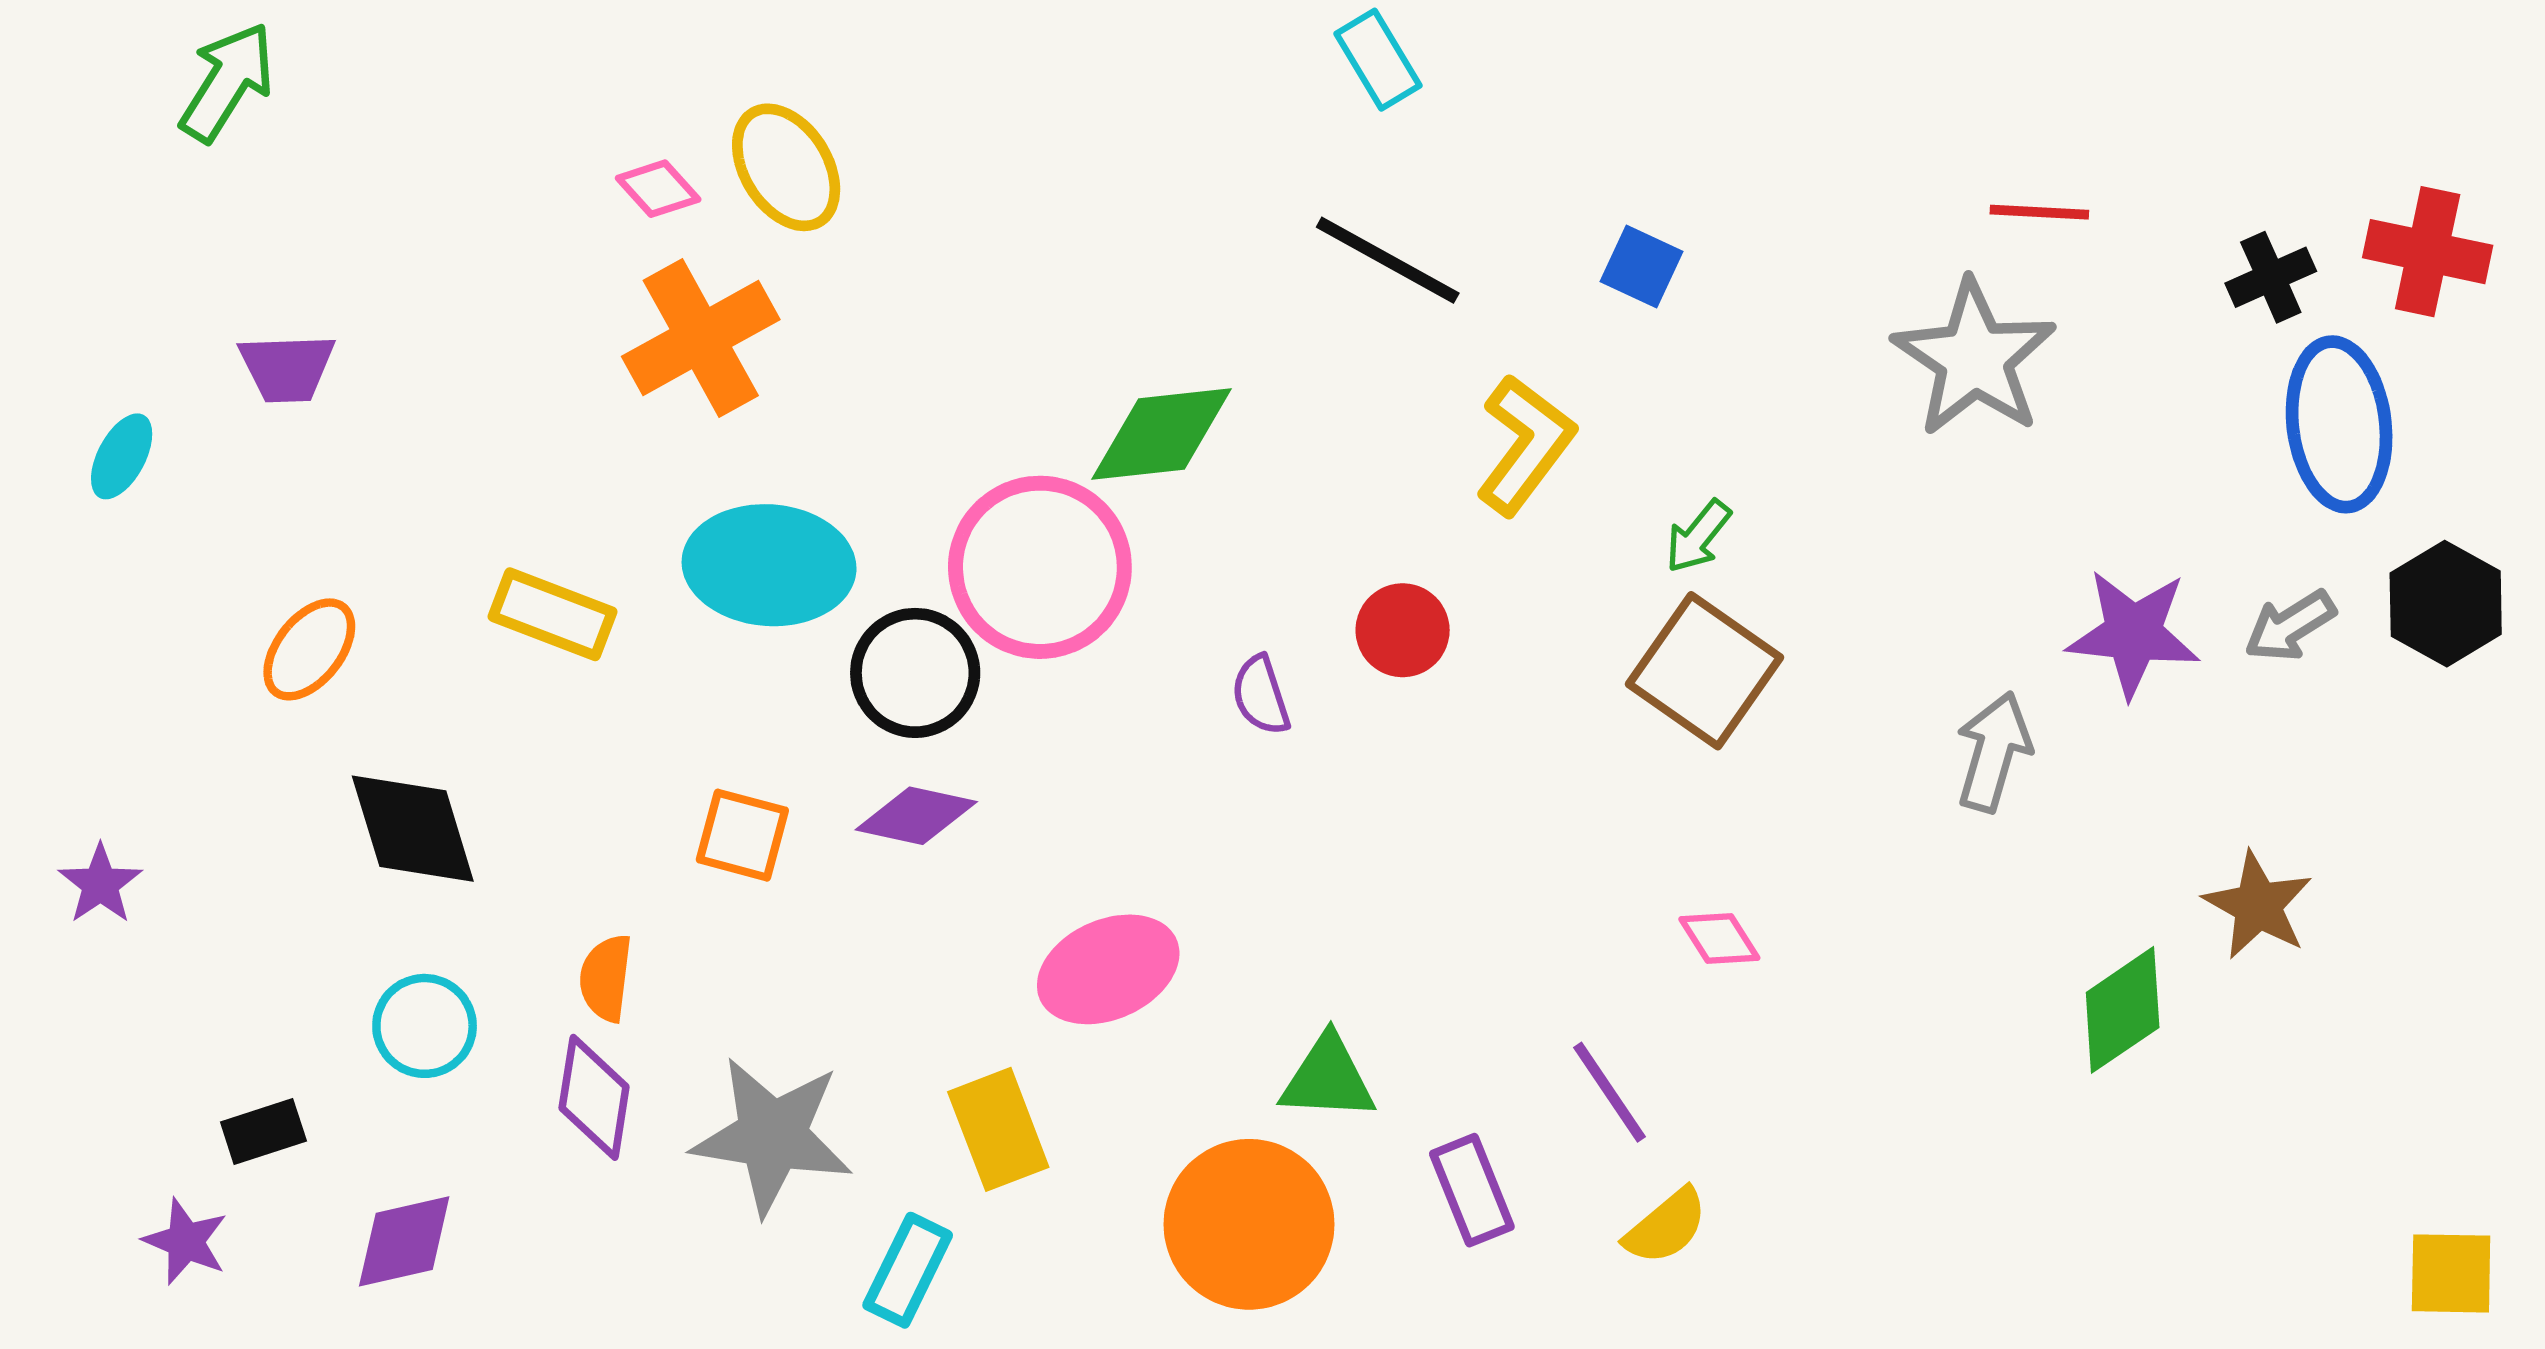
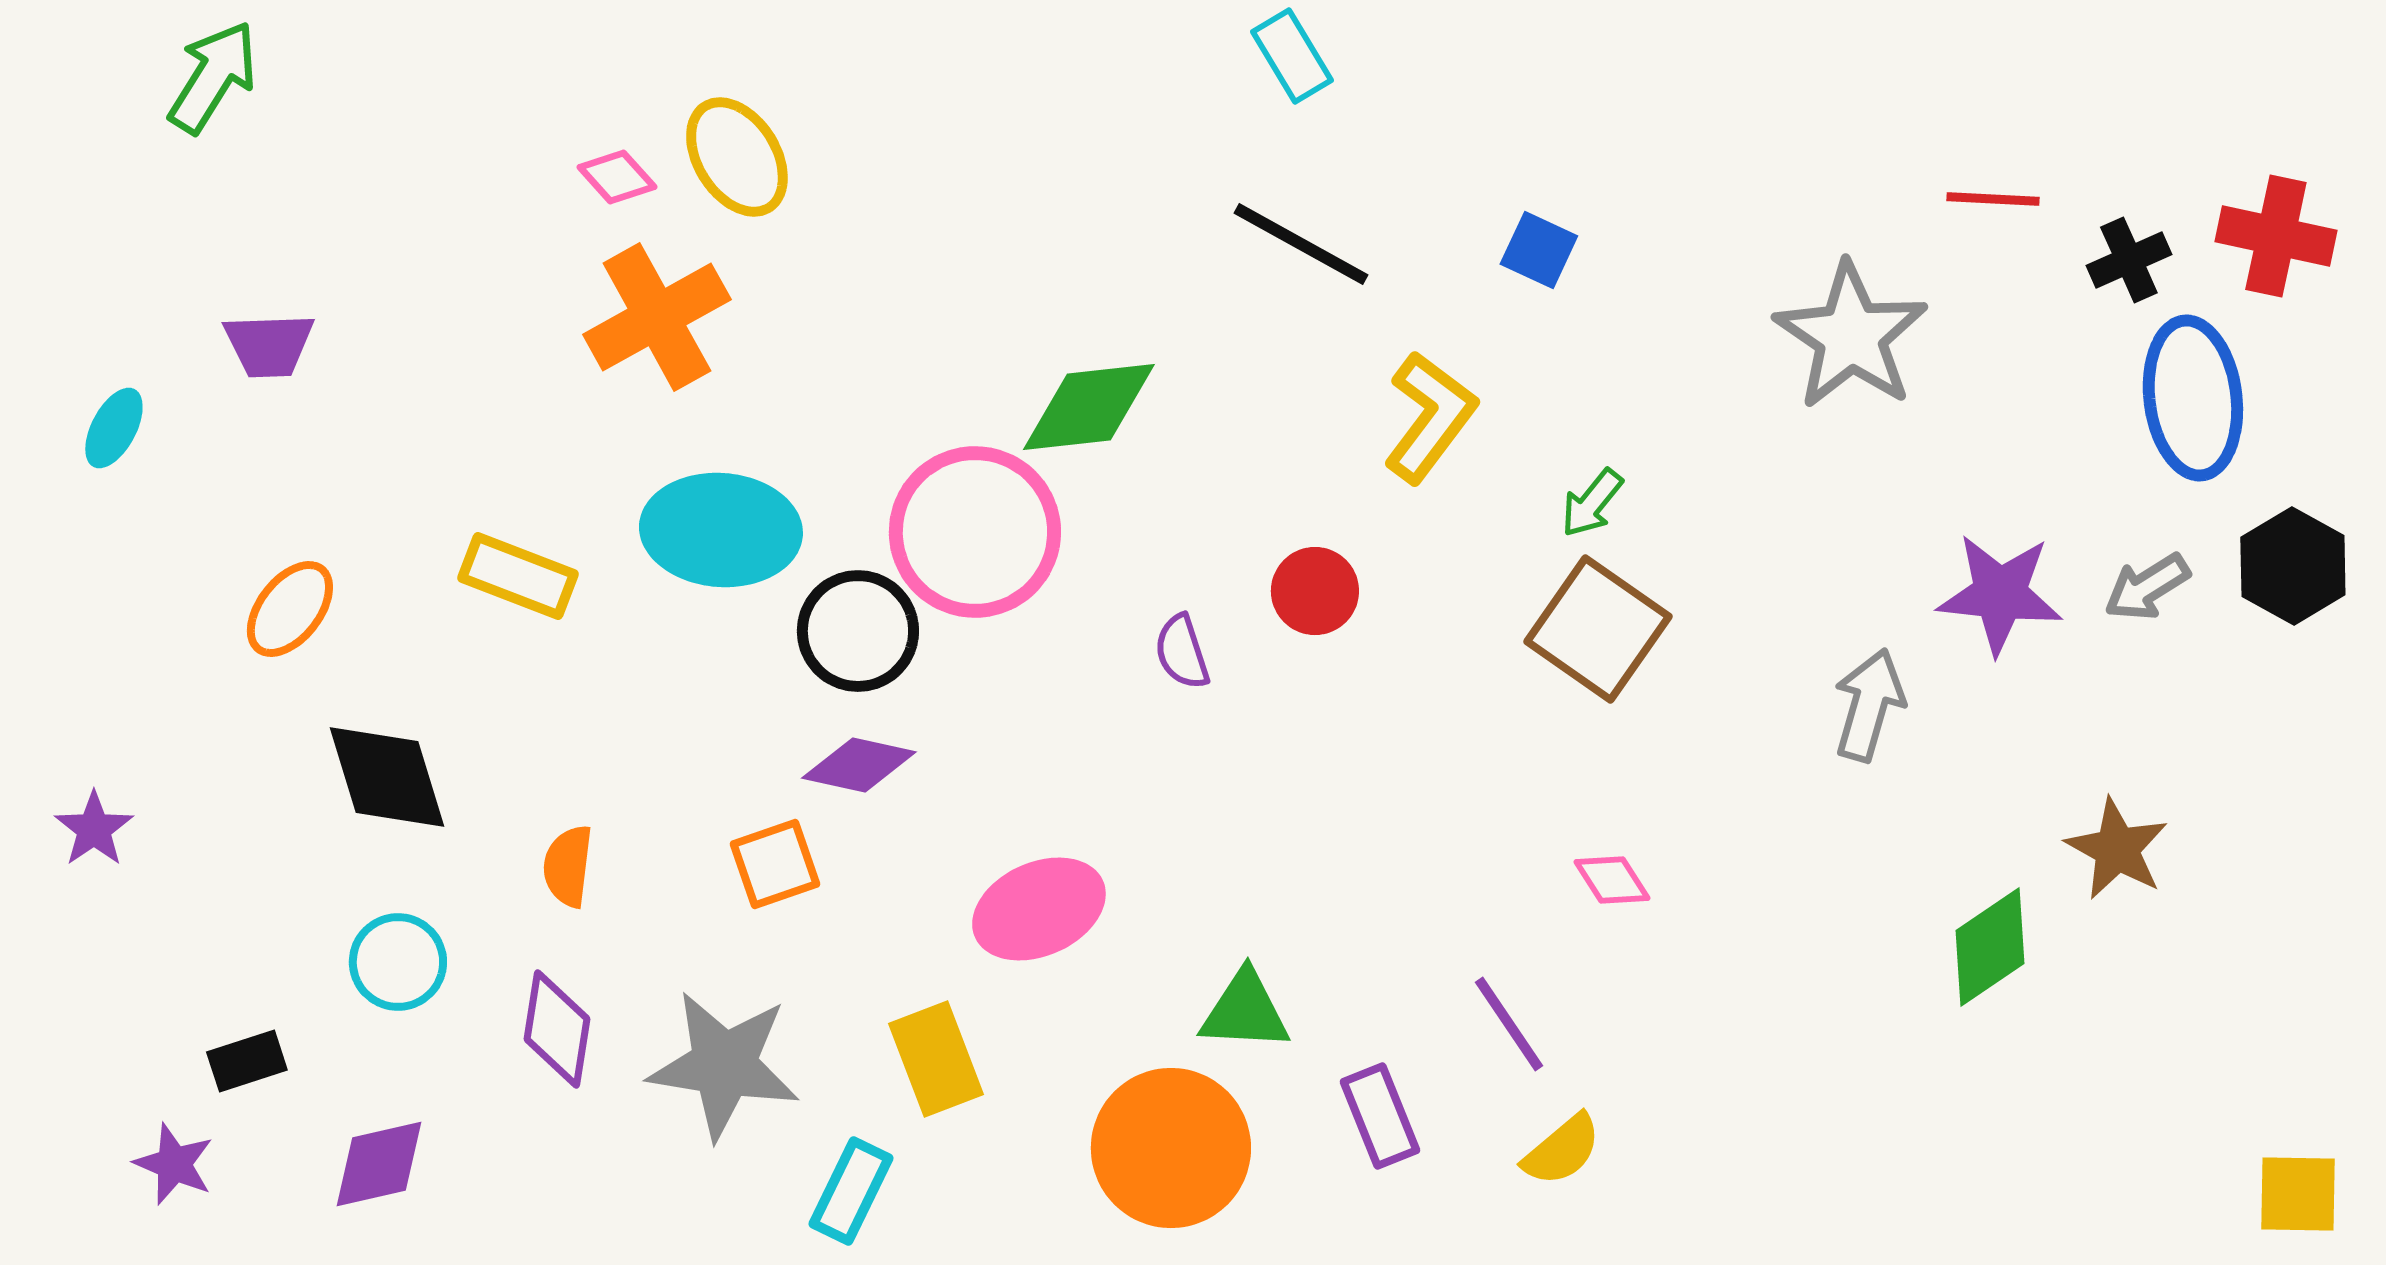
red line: (2039, 212) -> (1993, 199), moved
orange square: (742, 835) -> (775, 864), moved, turned -34
orange semicircle: (606, 978) -> (568, 866), moved

